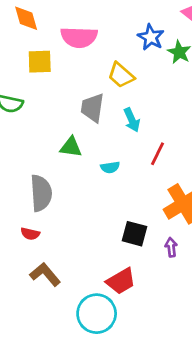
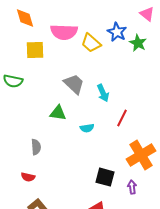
yellow trapezoid: (121, 75) -> (91, 43), moved
gray trapezoid: (93, 108) -> (74, 84), turned 125
gray semicircle: (41, 193) -> (36, 147), size x0.6

